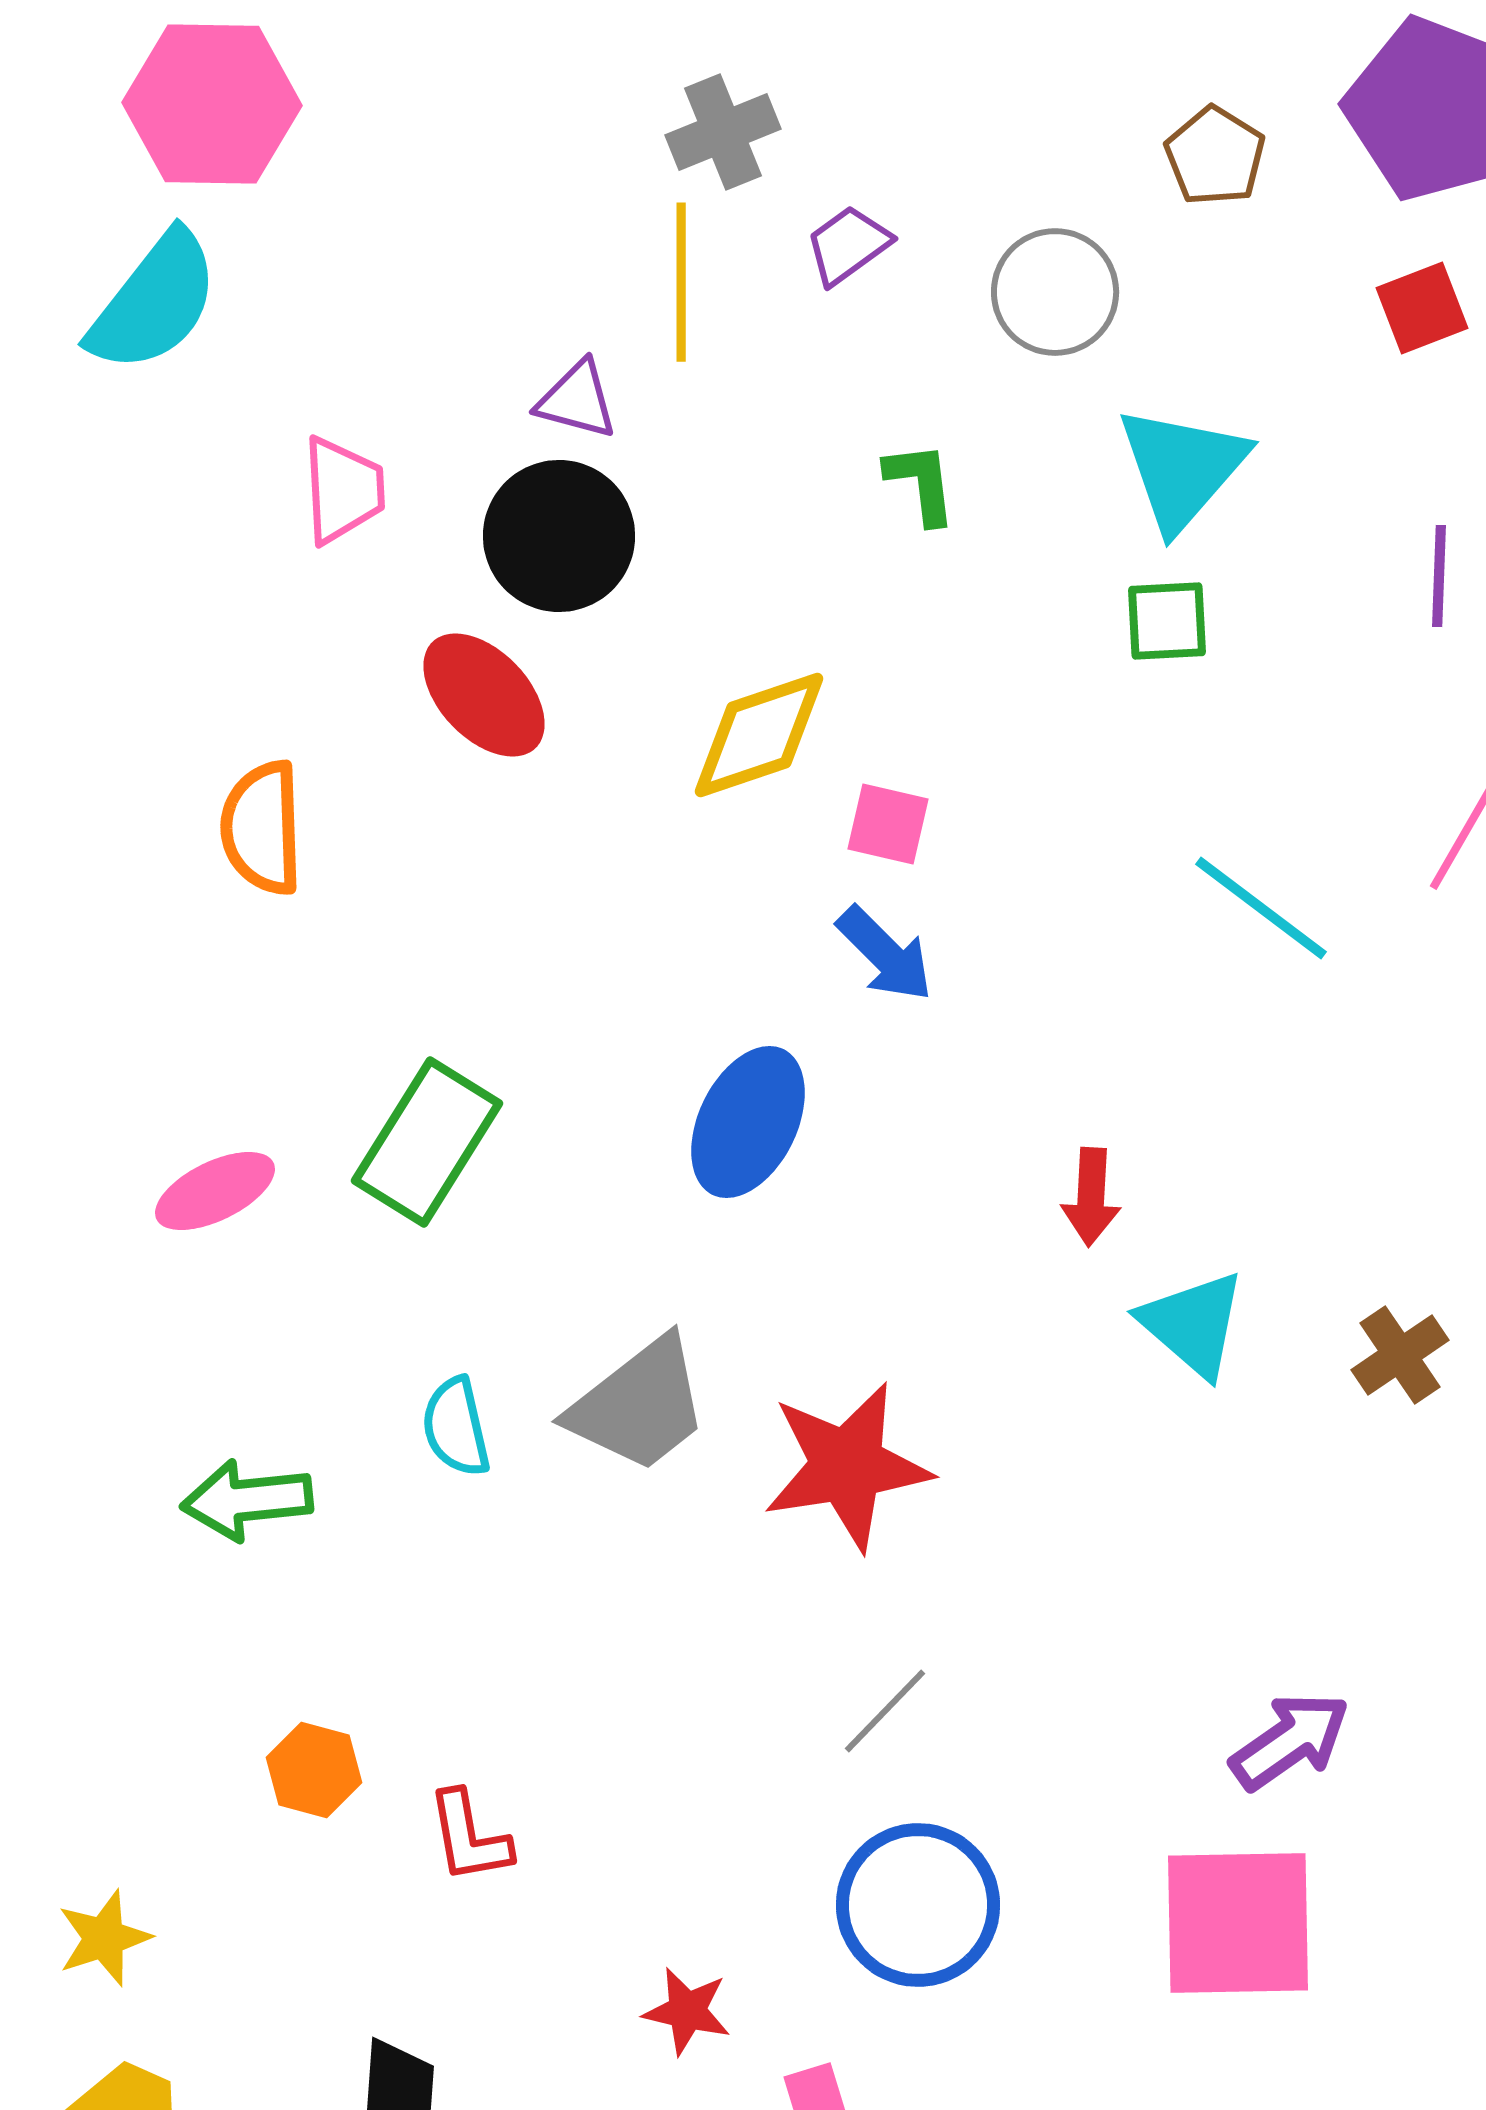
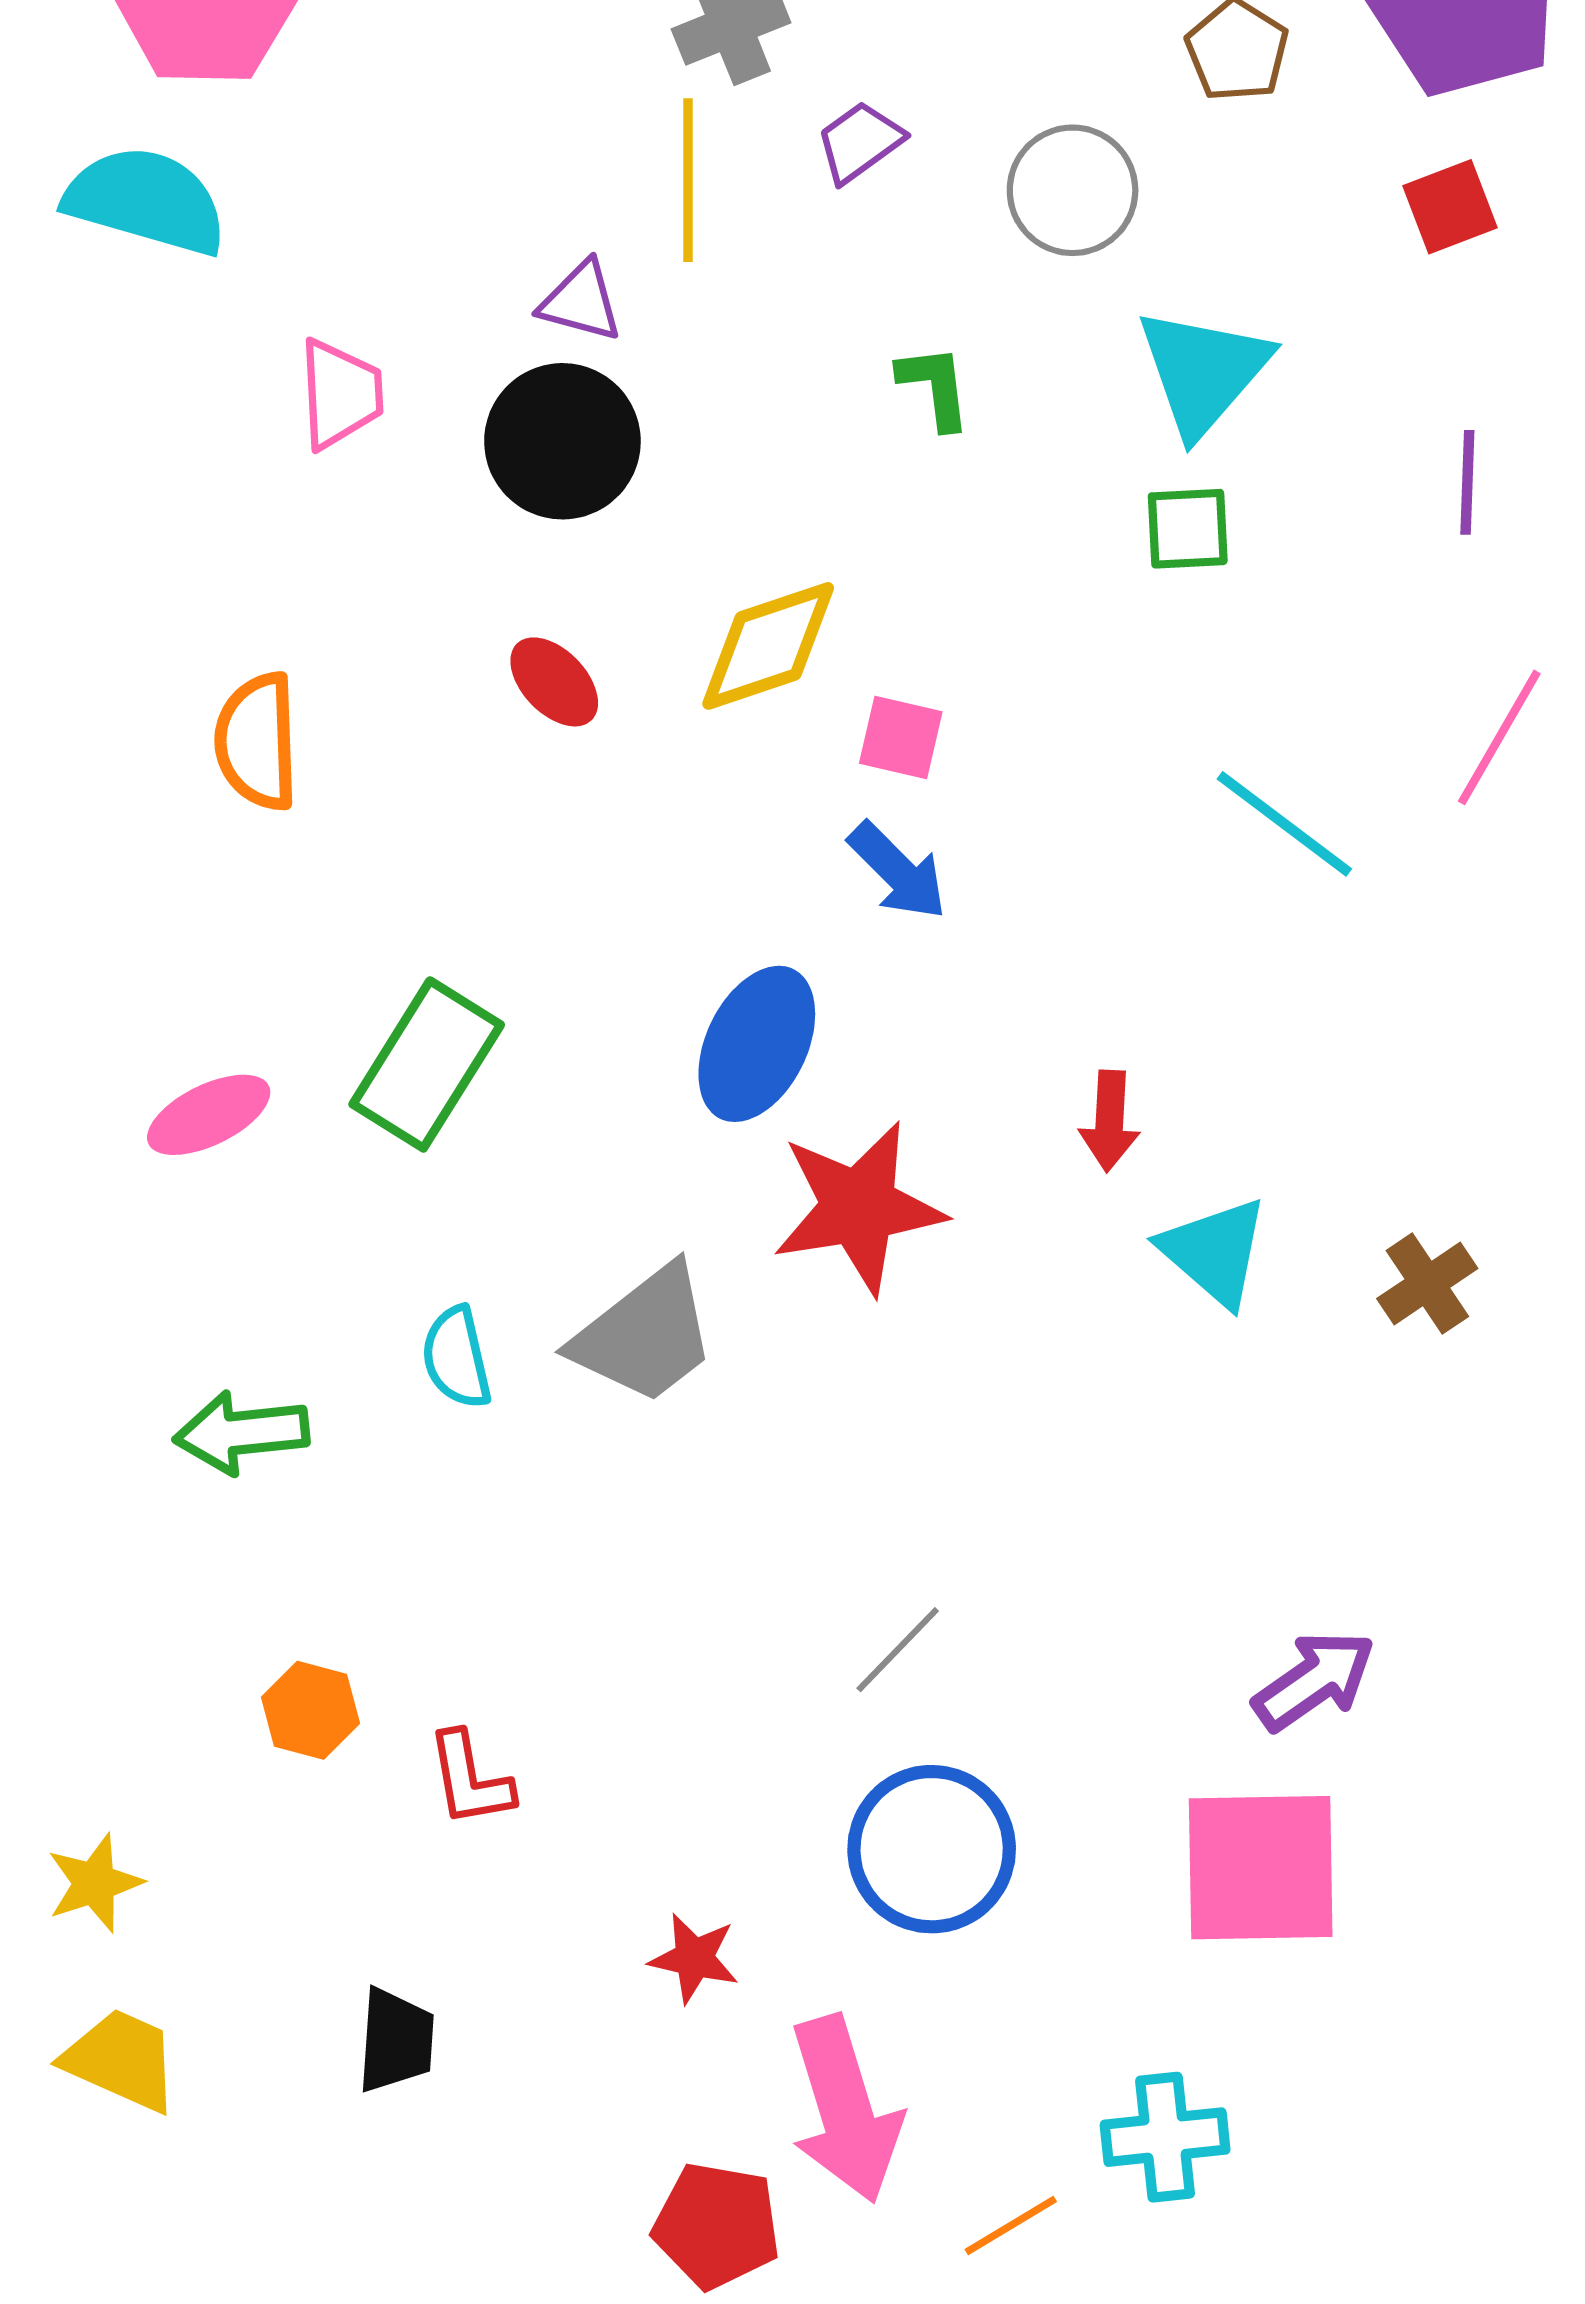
cyan semicircle: (154, 302) -> (146, 201), turned -112
red ellipse: (484, 695) -> (554, 682), moved, size x0.7
red star: (847, 1466) -> (859, 1207), moved

